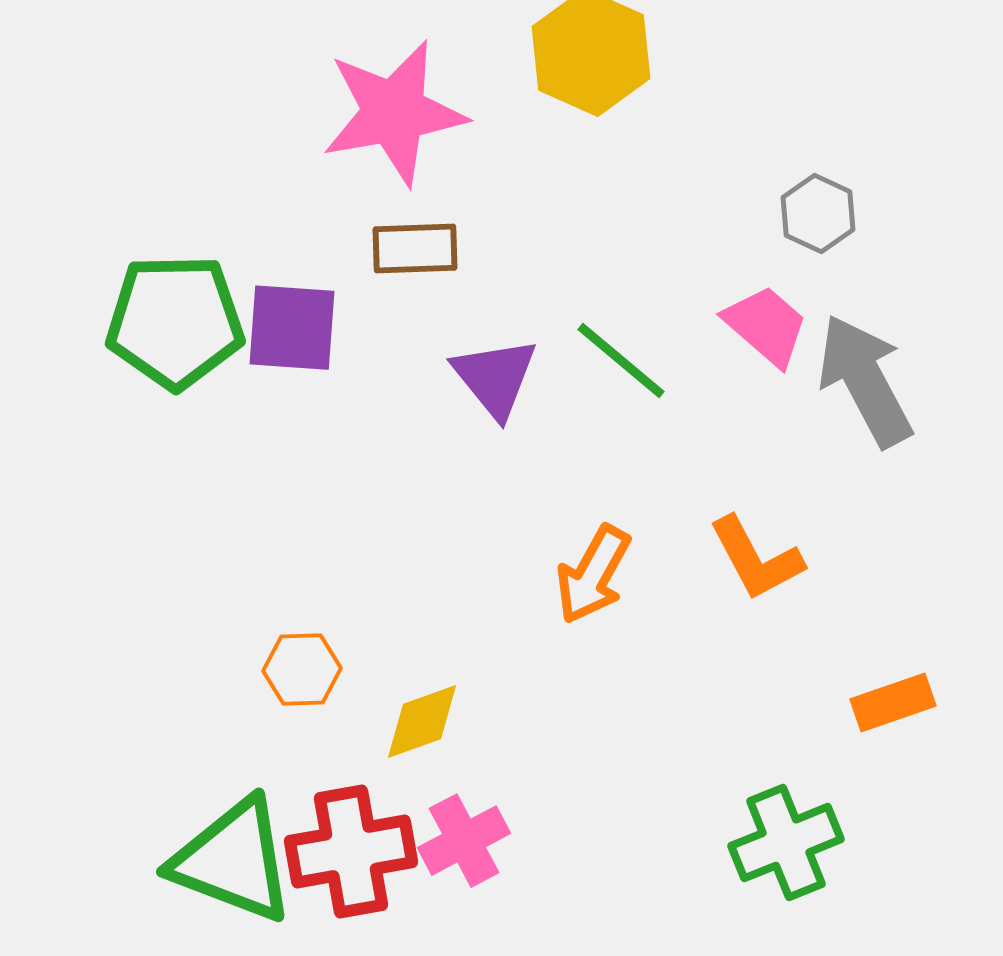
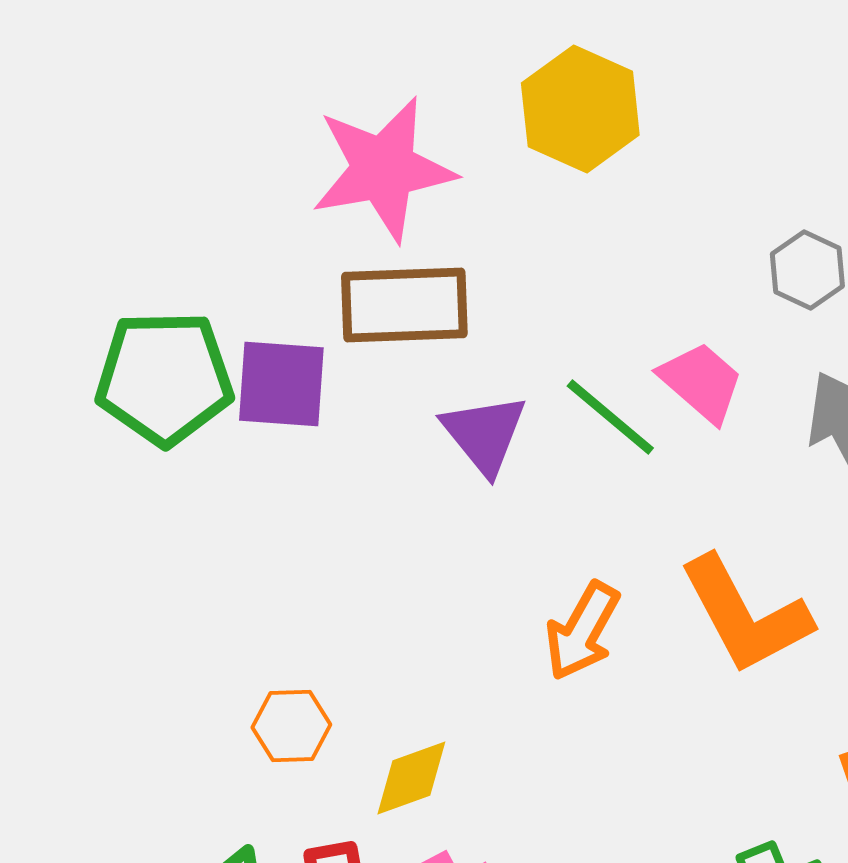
brown rectangle: (415, 249) -> (404, 305), size x1.5
pink trapezoid: (766, 326) -> (701, 382), moved
orange L-shape: (756, 559) -> (745, 615), size x1.4

